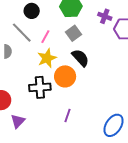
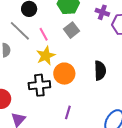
pink line: (45, 37) -> (44, 34), turned -56
black semicircle: (80, 58) -> (100, 71), moved, turned 42

